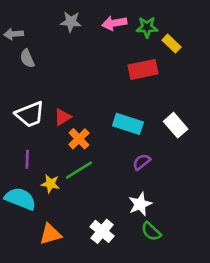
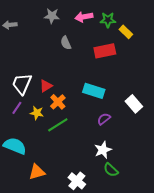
gray semicircle: (27, 59) -> (66, 43), moved
white trapezoid: (30, 114) -> (22, 84), turned 135
white rectangle: (176, 125) -> (134, 104), moved
purple line: (27, 159) -> (17, 108), moved, turned 32
yellow star: (50, 184) -> (37, 113), moved
white cross: (102, 231) -> (77, 181), moved

